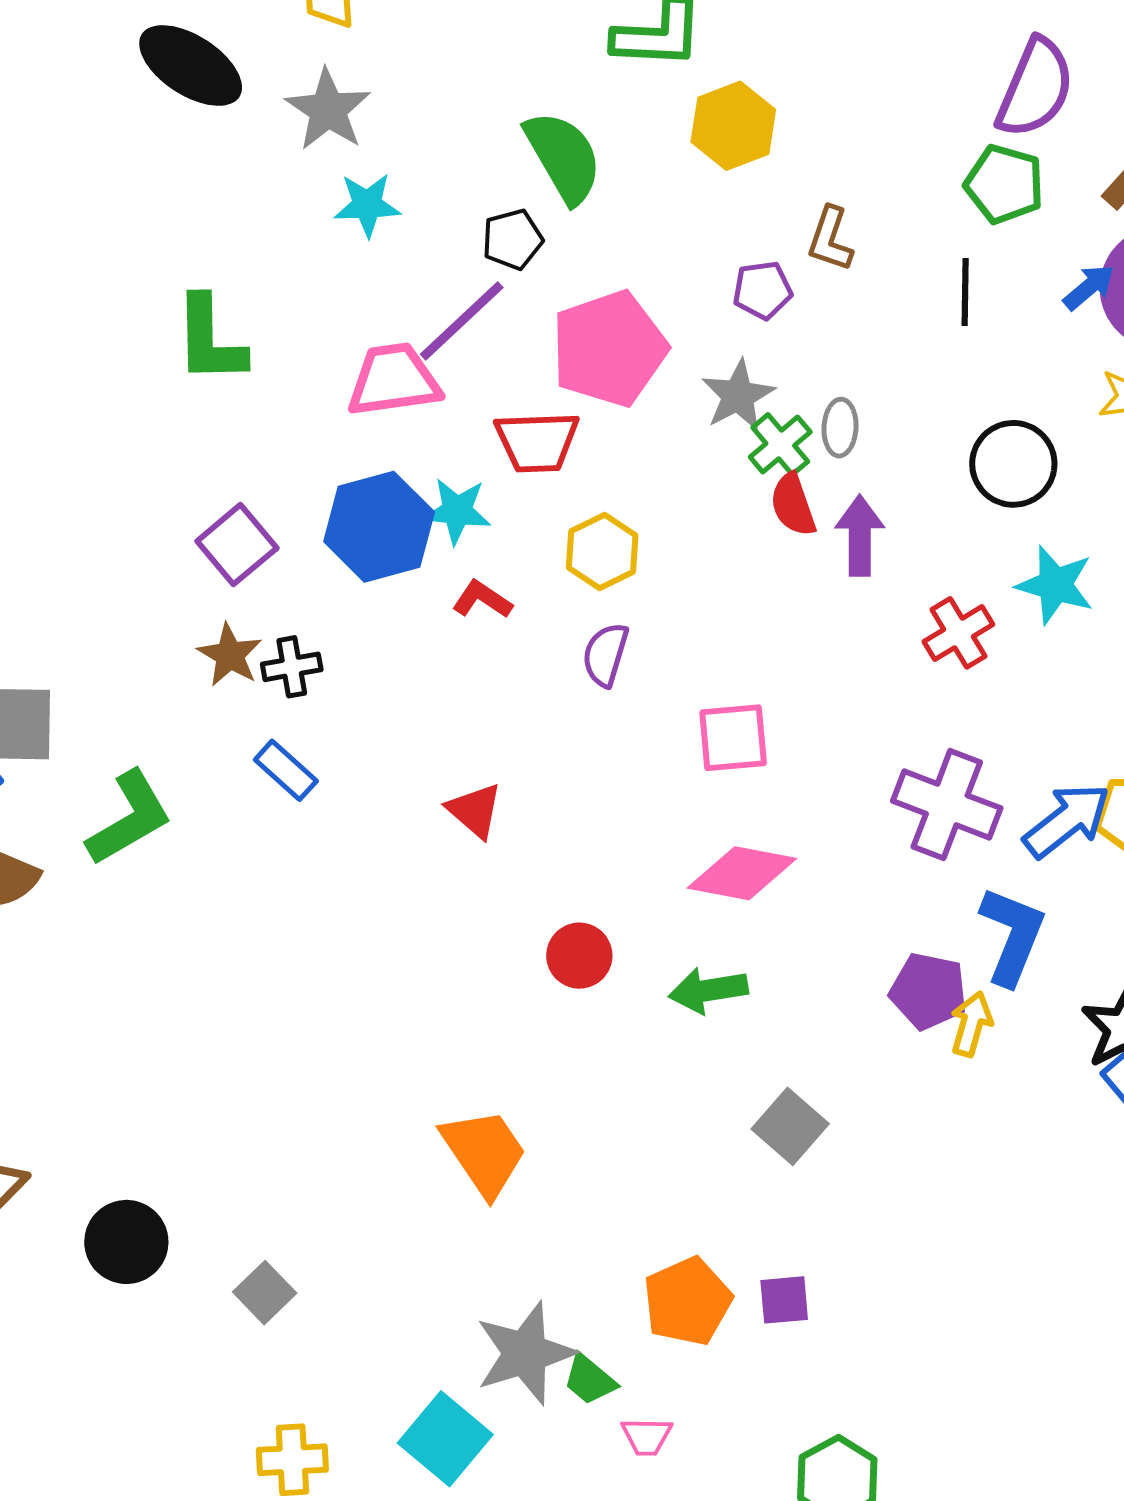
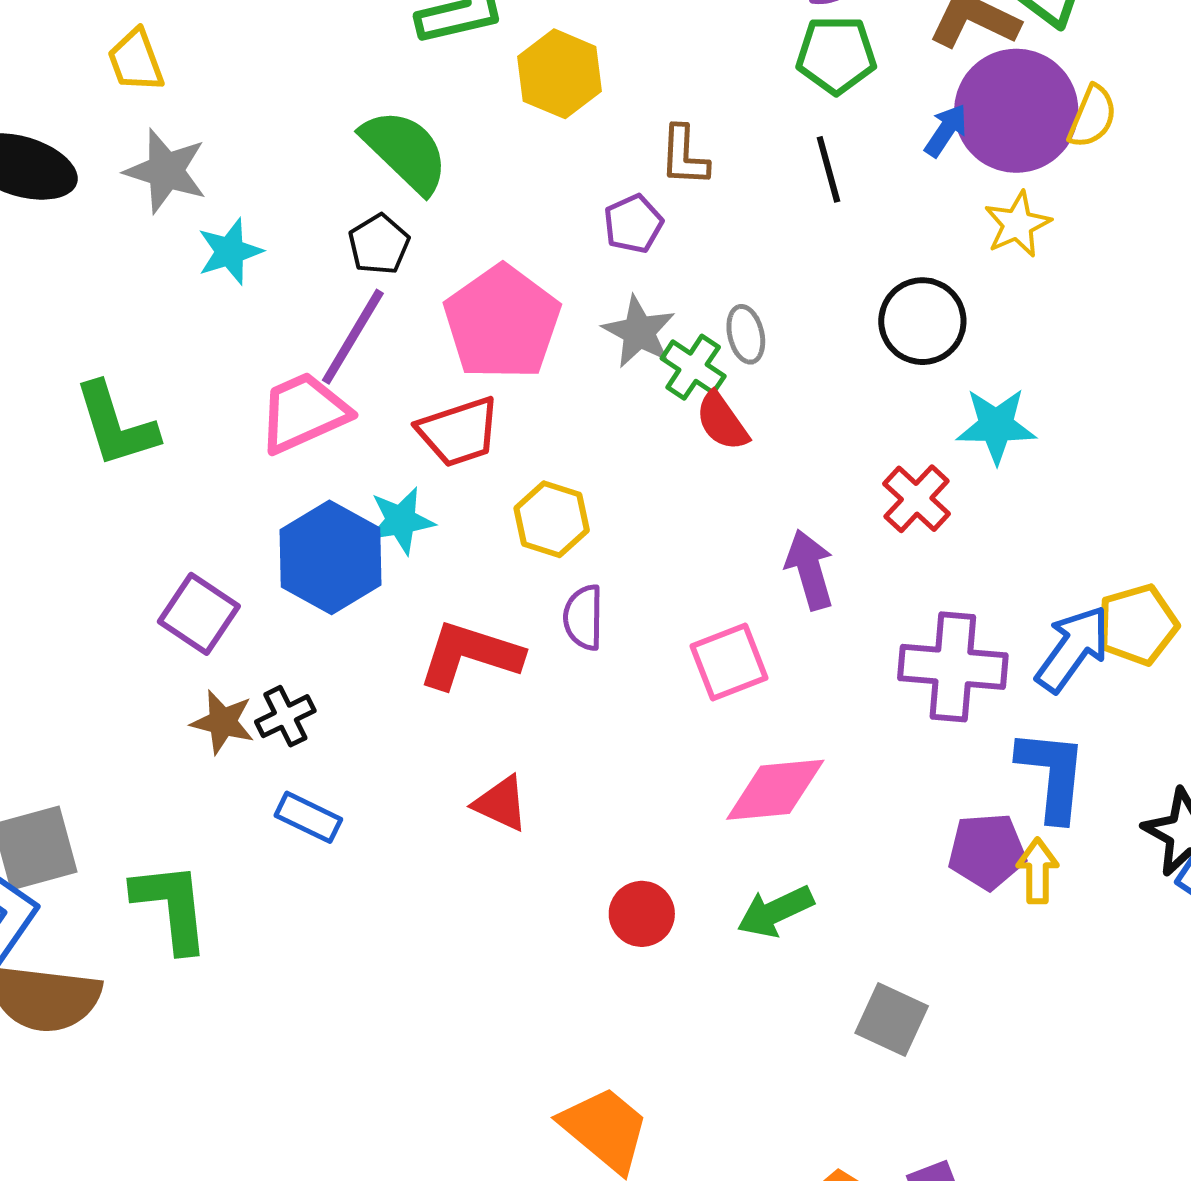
purple arrow: (860, 536) -> (810, 570), moved
red L-shape: (482, 600) -> (470, 655), moved, size x1.8
green L-shape: (129, 818) -> (171, 907), turned -50

